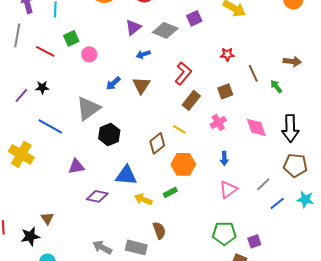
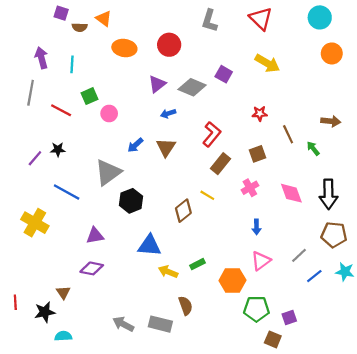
purple square: (194, 18) -> (224, 74), turned -35
orange hexagon: (183, 164) -> (232, 280), moved
purple diamond: (97, 196) -> (92, 268), moved

